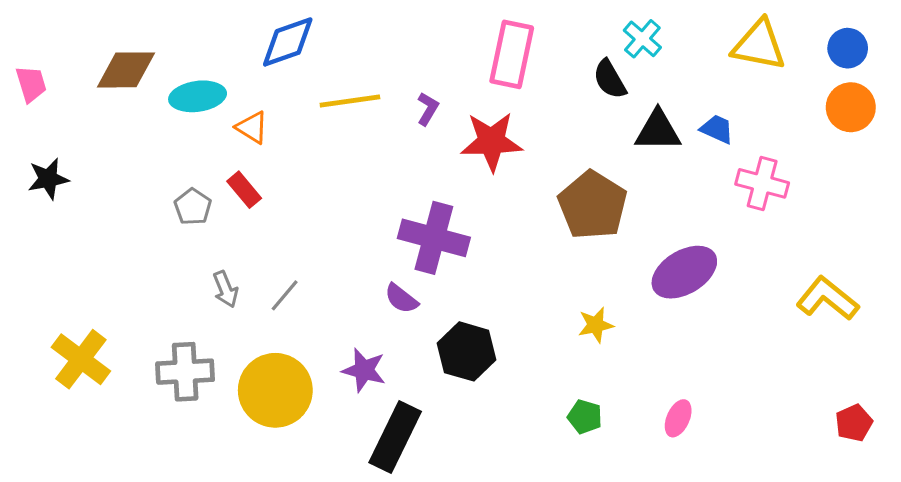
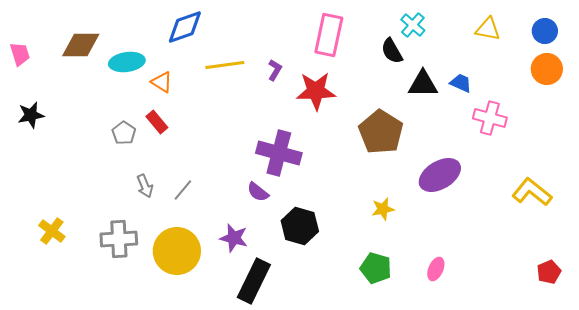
yellow triangle: (759, 45) -> (488, 29), size x0.7
yellow cross: (81, 359) -> (52, 231), size x0.7
green pentagon: (585, 417) -> (376, 268), size x1.4

